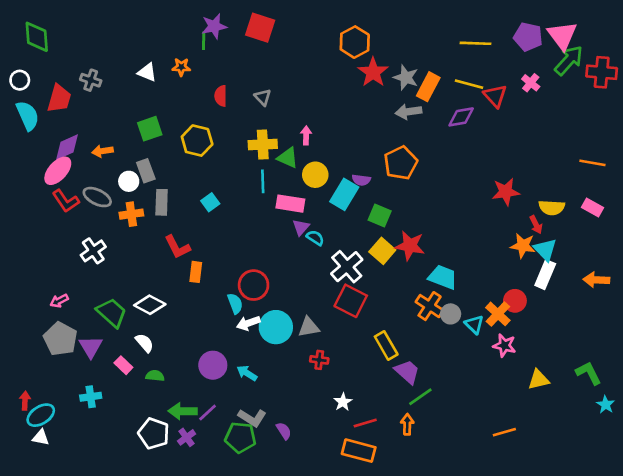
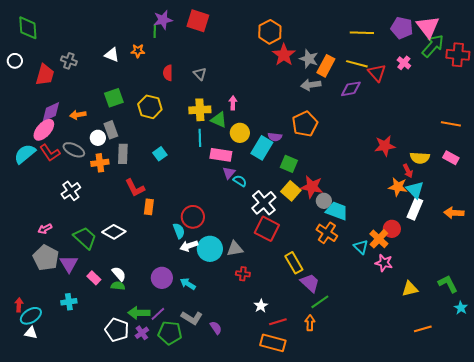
cyan semicircle: (28, 116) -> (25, 154), moved, turned -105
gray circle: (451, 314) -> (324, 201), moved
white semicircle: (145, 343) -> (119, 274), moved
orange line: (504, 432) -> (423, 329), moved
green pentagon: (240, 437) -> (170, 333), moved

